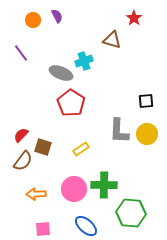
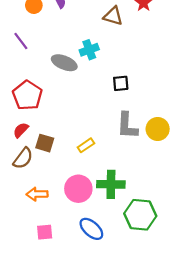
brown triangle: (112, 40) -> (113, 16), moved
black square: (146, 101) -> (121, 83), moved
red pentagon: (71, 103) -> (27, 95), moved

